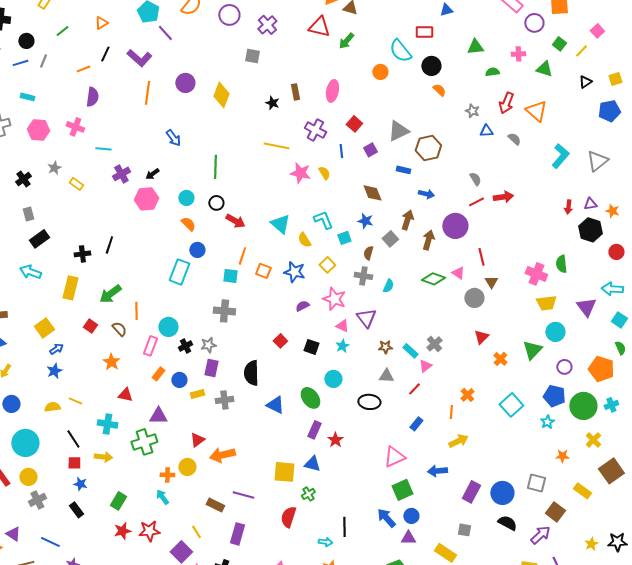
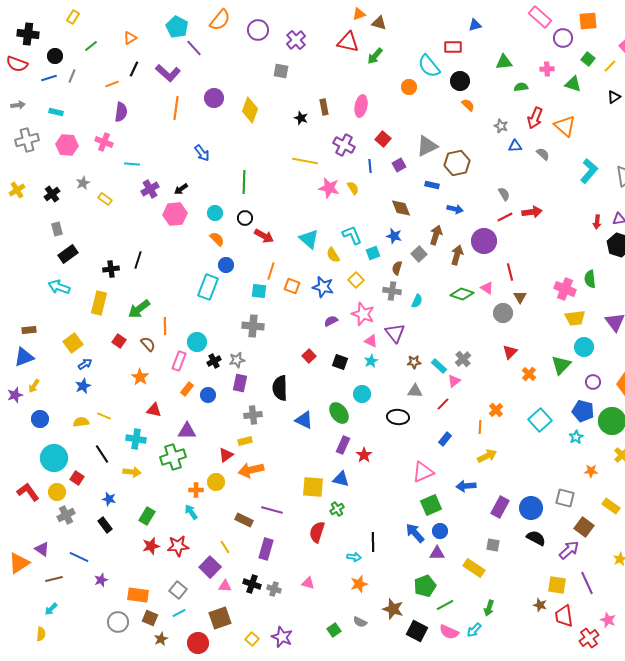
yellow rectangle: (197, 394) -> (245, 441), moved
red square: (74, 463) -> (77, 478), moved, turned 32

